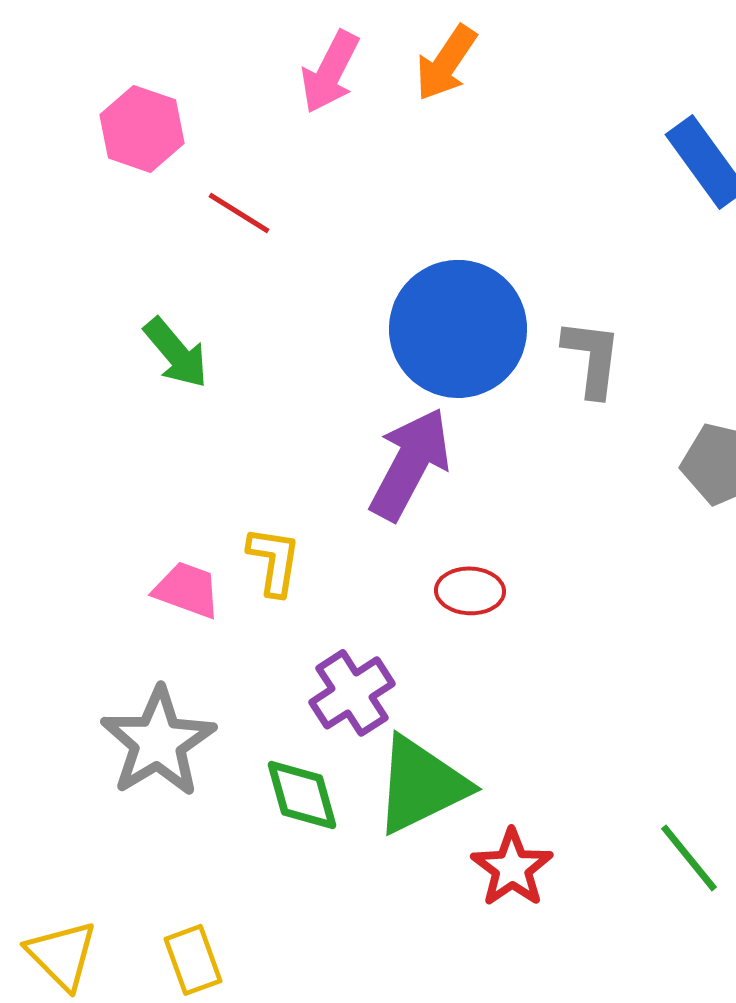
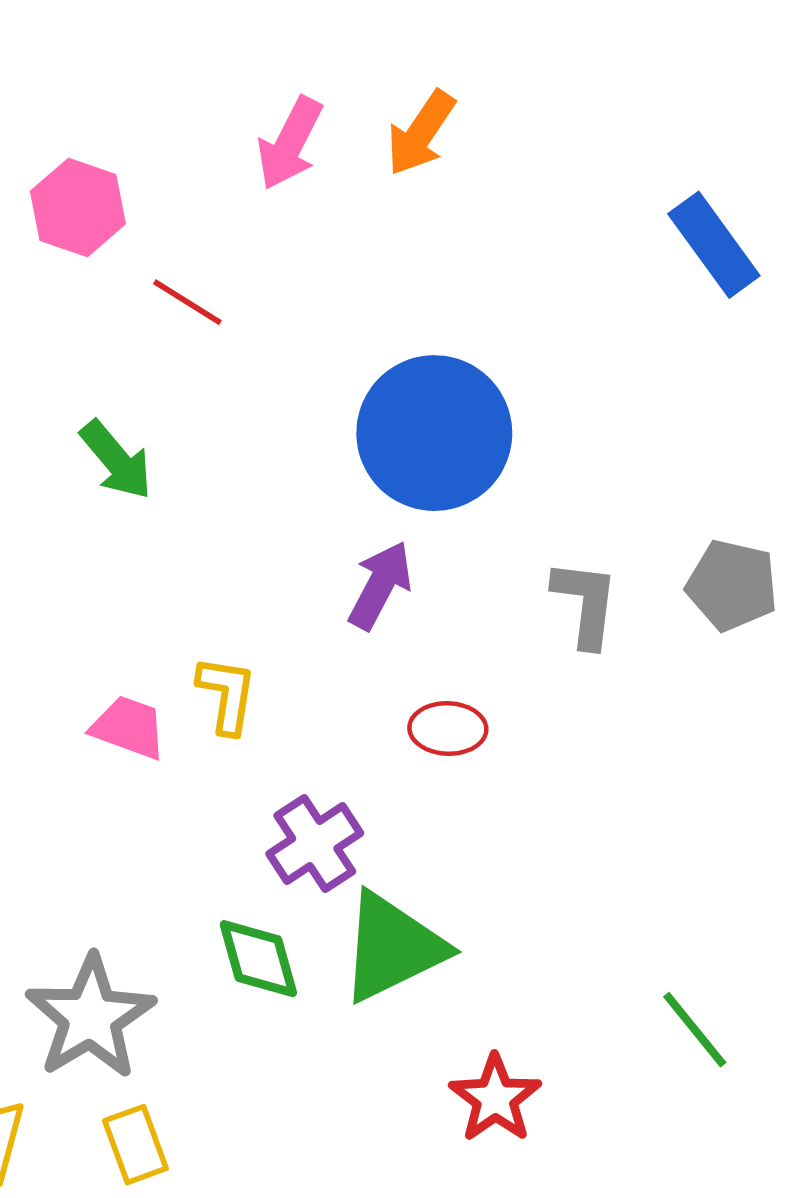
gray L-shape: (592, 358) -> (585, 603), moved
purple arrow: (410, 464) -> (380, 585), size x0.7
gray star: (158, 742) -> (90, 1017), moved
red star: (512, 868) -> (495, 1098), moved

